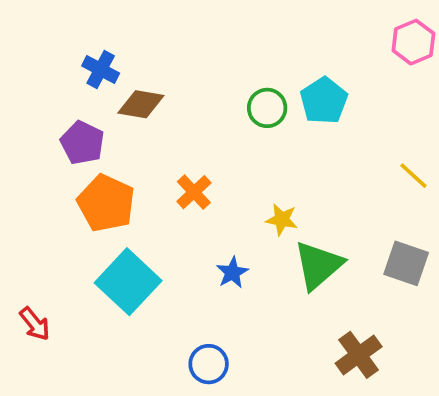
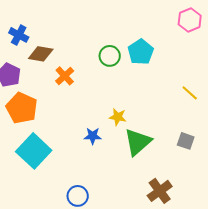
orange cross: (194, 192) -> (65, 76), moved
gray square: (406, 263) -> (186, 141), size x0.7
blue star: (232, 273) -> (93, 136), moved, turned 30

